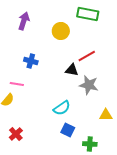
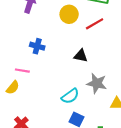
red line: (87, 56) -> (95, 24), moved
gray star: (89, 85) -> (97, 83), moved

